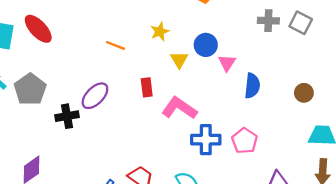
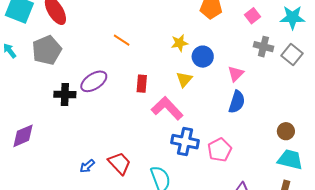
yellow star: (160, 32) -> (180, 43), moved
yellow triangle: (179, 60) -> (184, 79), moved
pink triangle: (227, 63) -> (236, 74), moved
gray pentagon: (30, 89) -> (47, 50), moved
brown circle: (304, 93) -> (286, 131), moved

